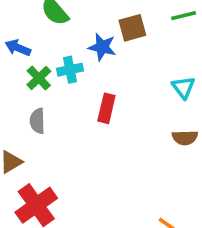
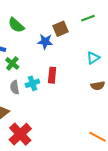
cyan cross: (70, 70) -> (32, 83), moved
cyan triangle: (183, 87) -> (93, 58), turned 40

